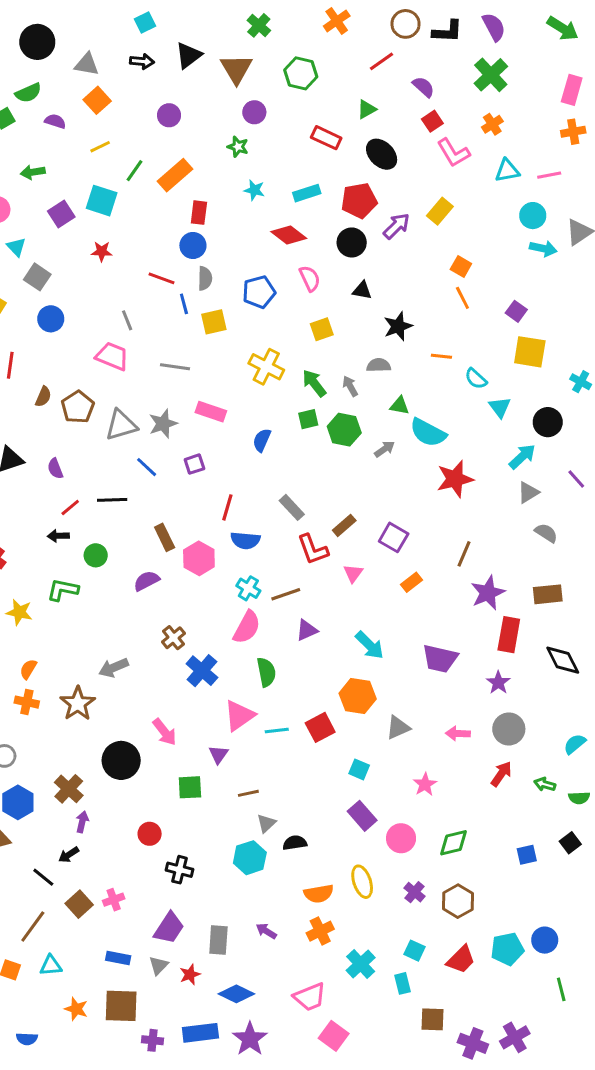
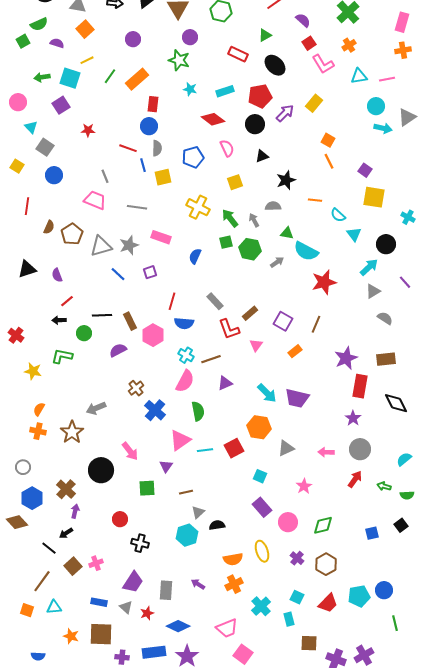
green star: (238, 147) -> (179, 60), size x1.5
cyan square: (102, 201) -> (70, 78), moved
black triangle: (362, 290) -> (262, 156), turned -32
black line: (112, 500) -> (102, 315), moved
brown line: (464, 554) -> (316, 324), moved
purple trapezoid: (440, 659) -> (297, 398), moved
gray triangle: (159, 965) -> (126, 607), turned -32

